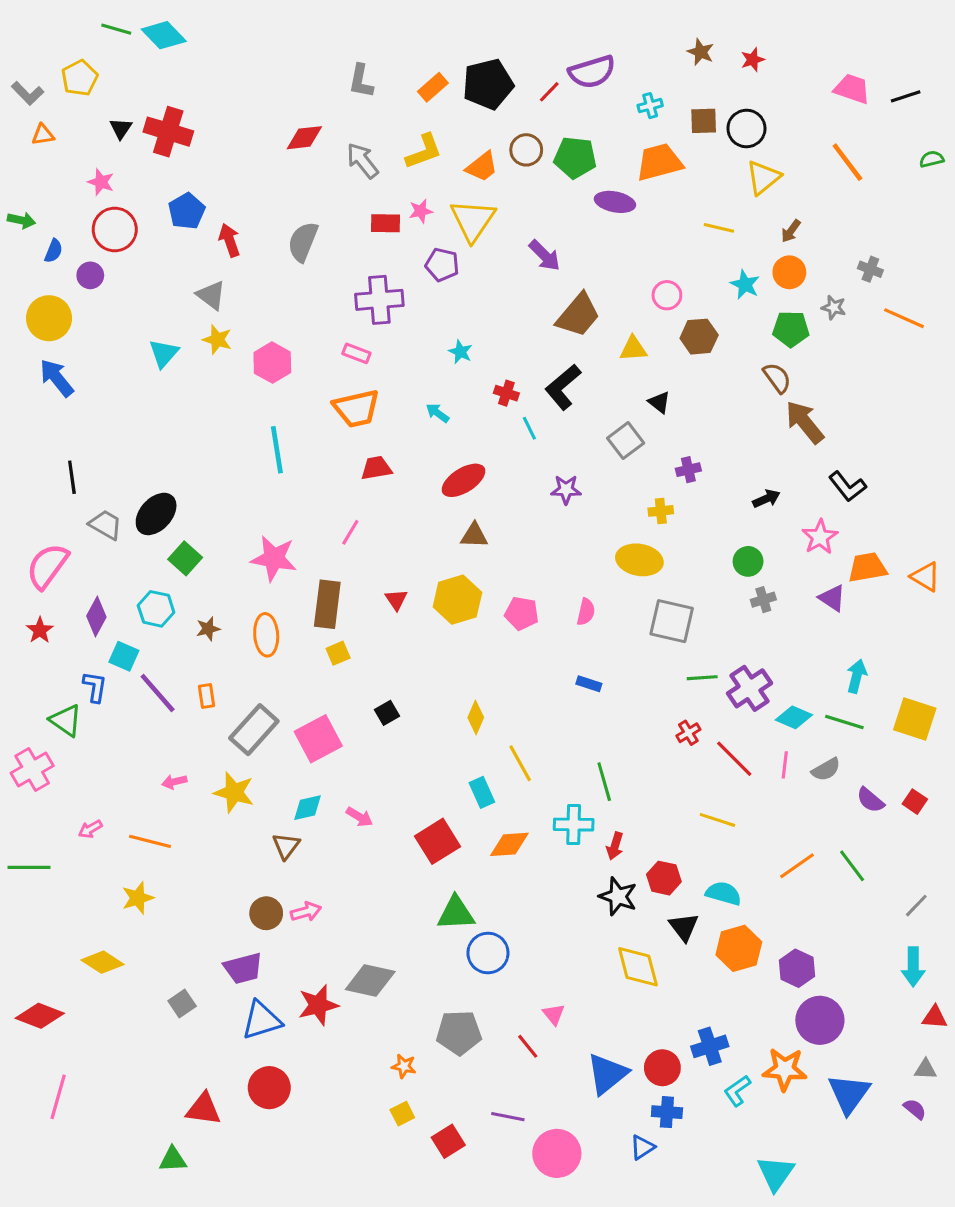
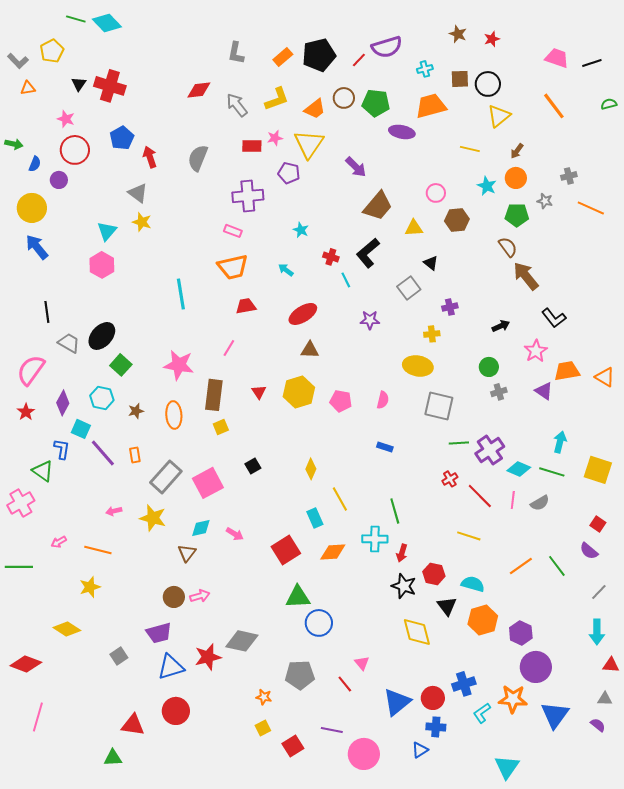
gray cross: (870, 269) -> (569, 176), turned -35
pink hexagon: (272, 363) -> (102, 265), moved
purple semicircle: (870, 800) -> (589, 551), moved

